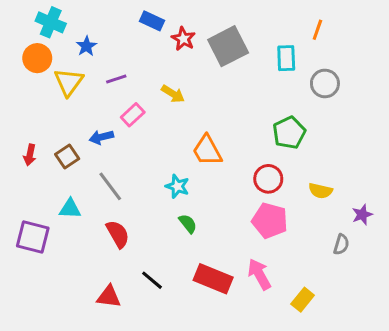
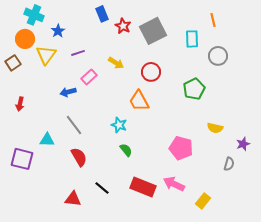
blue rectangle: (152, 21) -> (102, 14), turned 42
orange line: (317, 30) -> (213, 20), turned -32
brown square: (67, 156) -> (13, 63), moved
red circle: (268, 179) -> (151, 72), moved
pink arrow: (259, 274) -> (174, 184), turned -35

